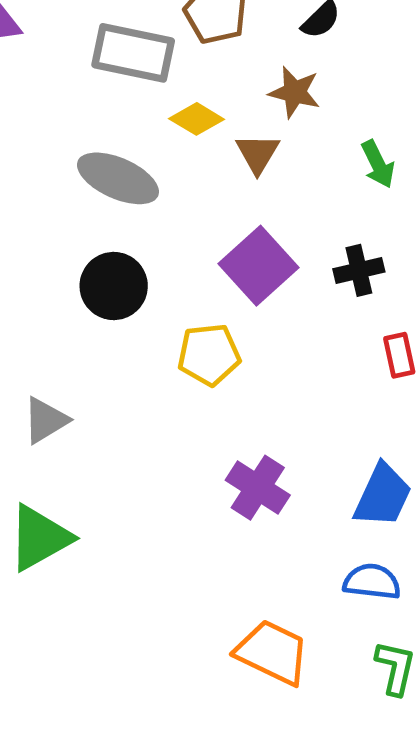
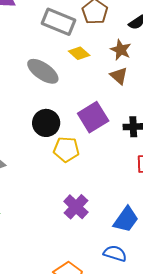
brown triangle: (258, 153) -> (119, 76), moved, turned -30
black circle: (114, 286) -> (46, 123), moved

